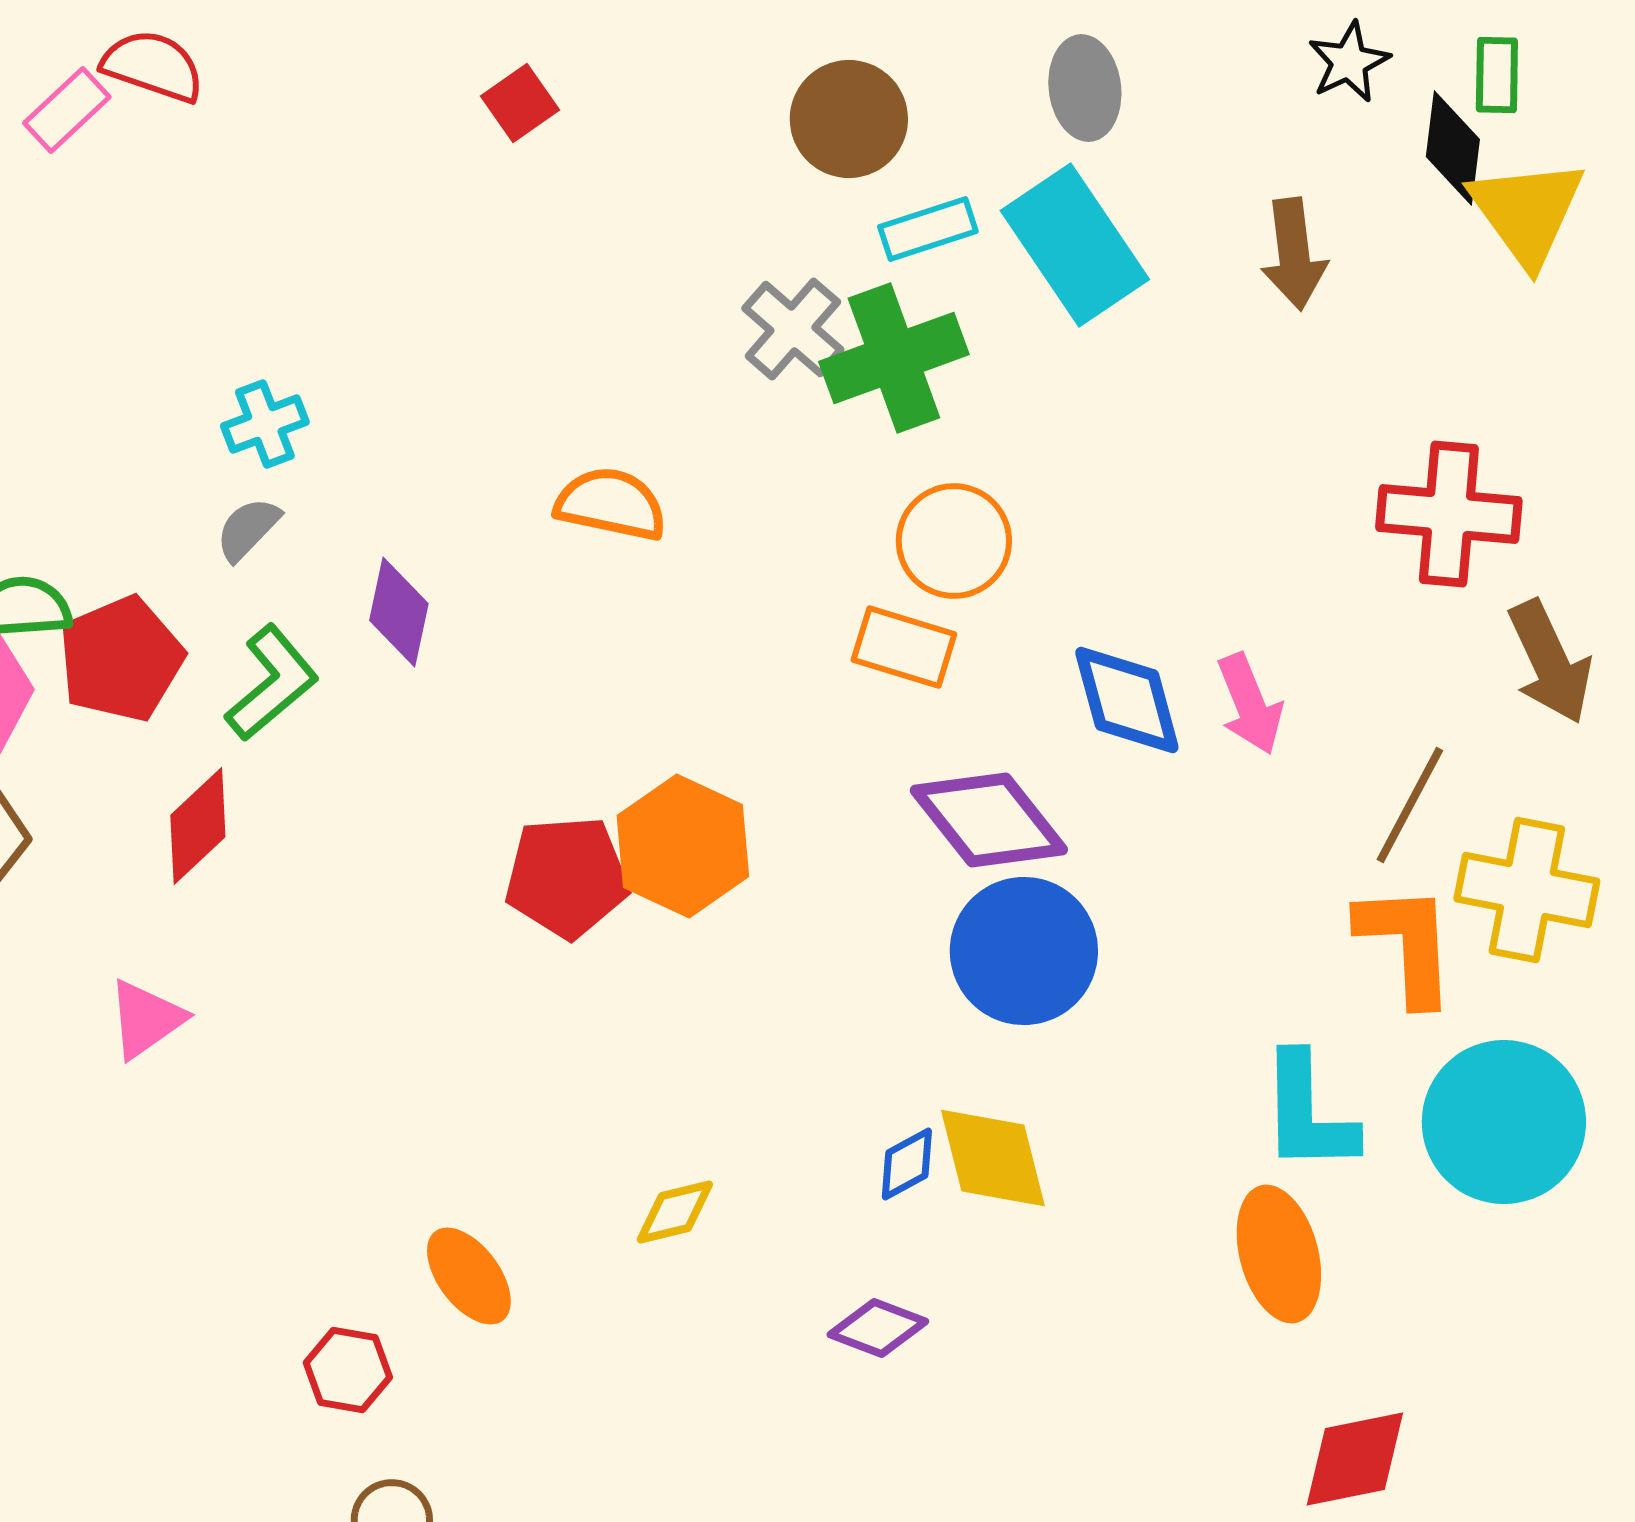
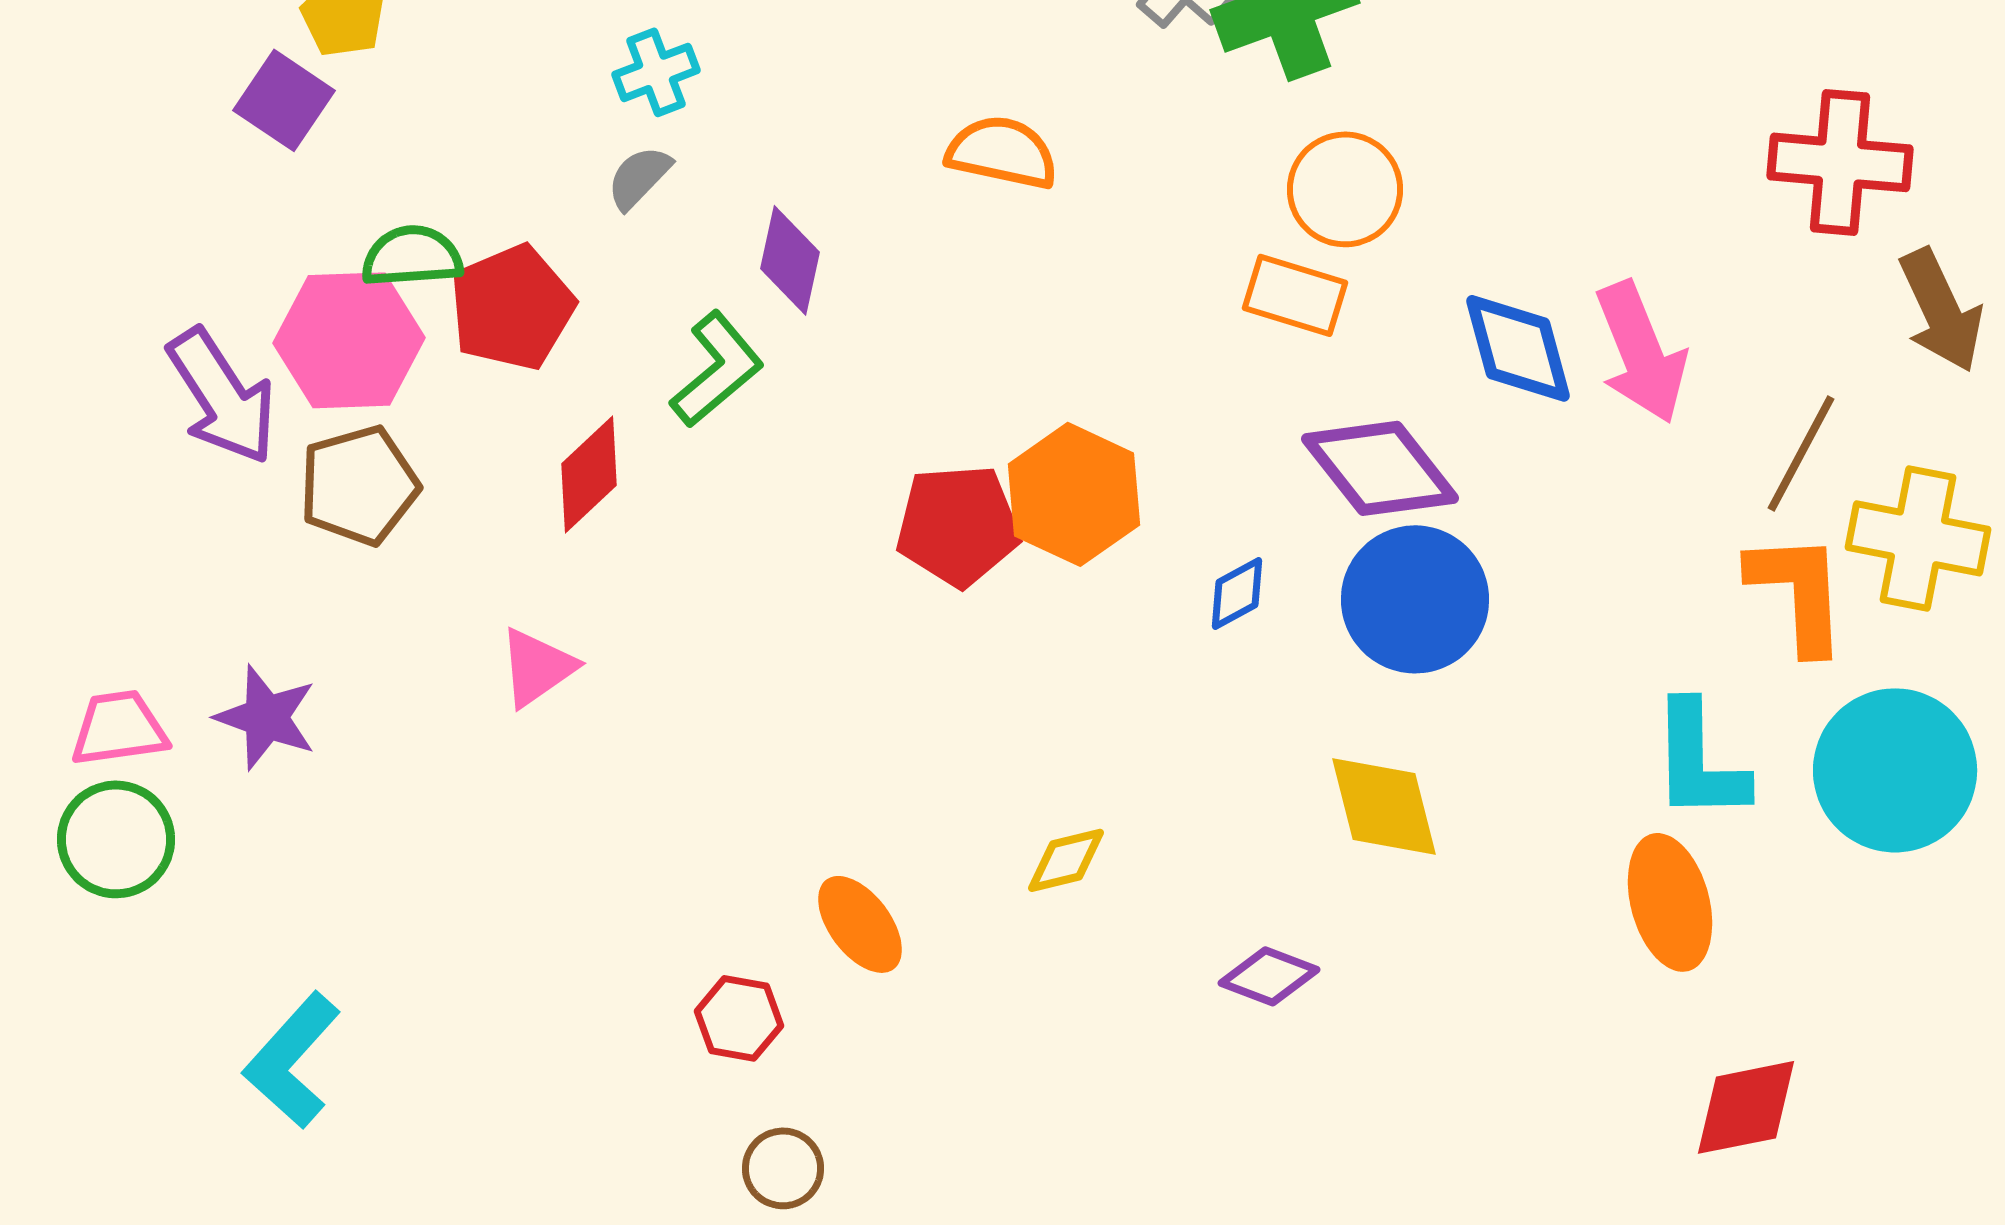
green L-shape: (272, 683) -> (717, 369), moved
pink arrow: (1250, 704) -> (1641, 352), size x1.4
blue diamond: (907, 1164) -> (1237, 593), moved

